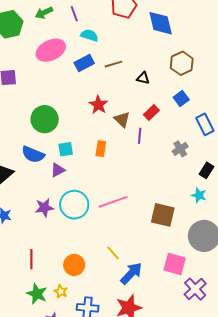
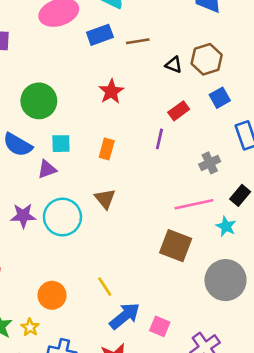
brown hexagon: (182, 63) -> (207, 59), moved
brown triangle: (122, 119) -> (105, 199), moved
pink line: (113, 202) -> (194, 204), moved
pink square: (175, 264) -> (160, 326), moved, size x0.7

